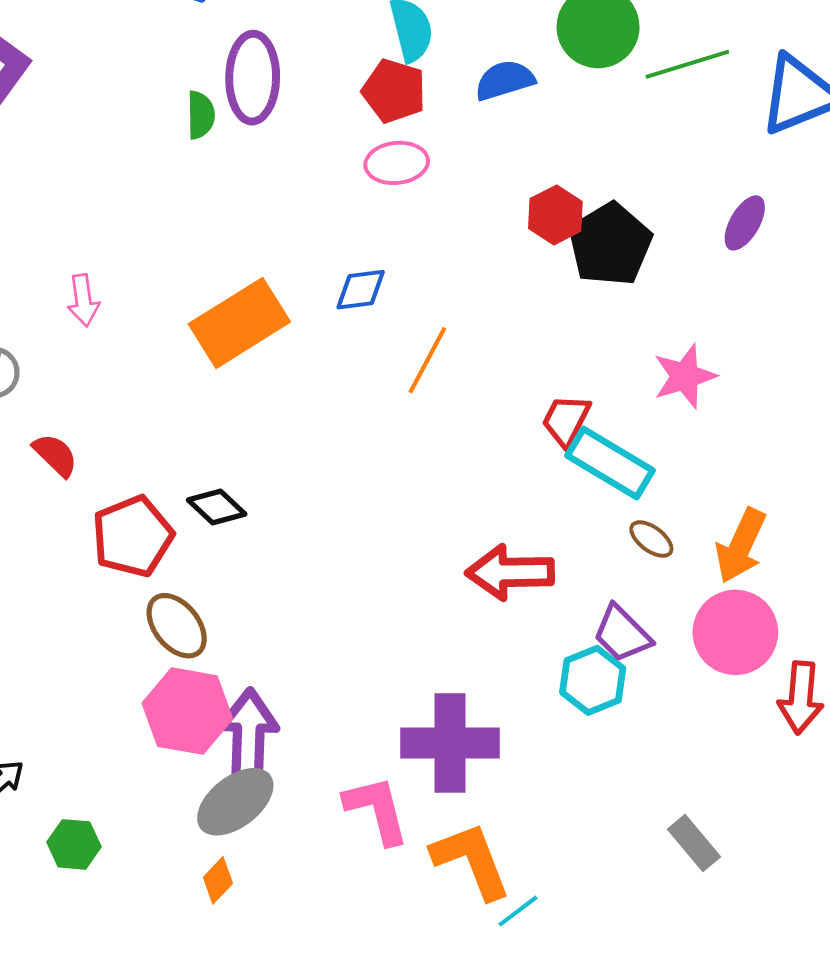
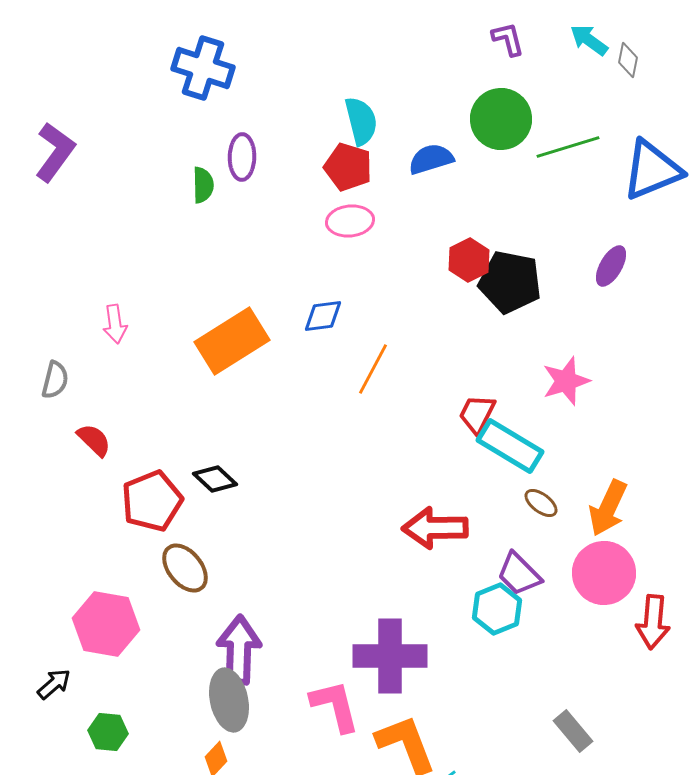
purple ellipse: (253, 78) -> (242, 157), size x0.7
black pentagon: (610, 244) -> (510, 282), turned -30
pink hexagon: (187, 711) -> (106, 624), moved
gray ellipse: (235, 802) -> (229, 700), turned -64

